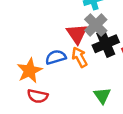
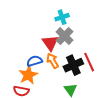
black cross: (106, 44) -> (73, 65), moved
orange star: (30, 71) -> (28, 75), moved

